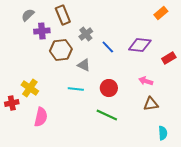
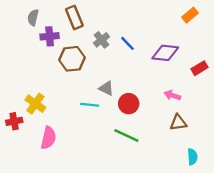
gray semicircle: (28, 15) -> (33, 17), turned -32
blue line: (108, 47) -> (127, 43), moved
gray triangle: (84, 65) -> (106, 88), moved

